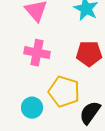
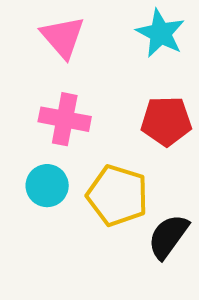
cyan circle: (32, 108) -> (47, 186), moved

